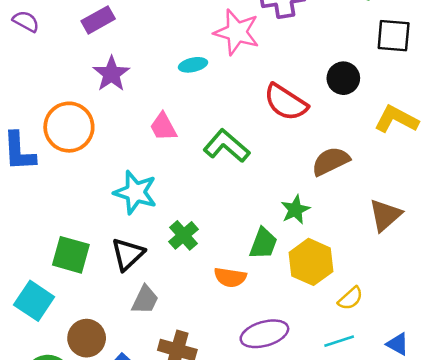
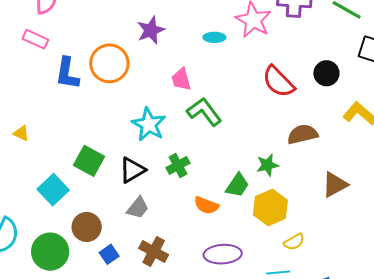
green L-shape: (226, 146) -> (204, 112), moved

